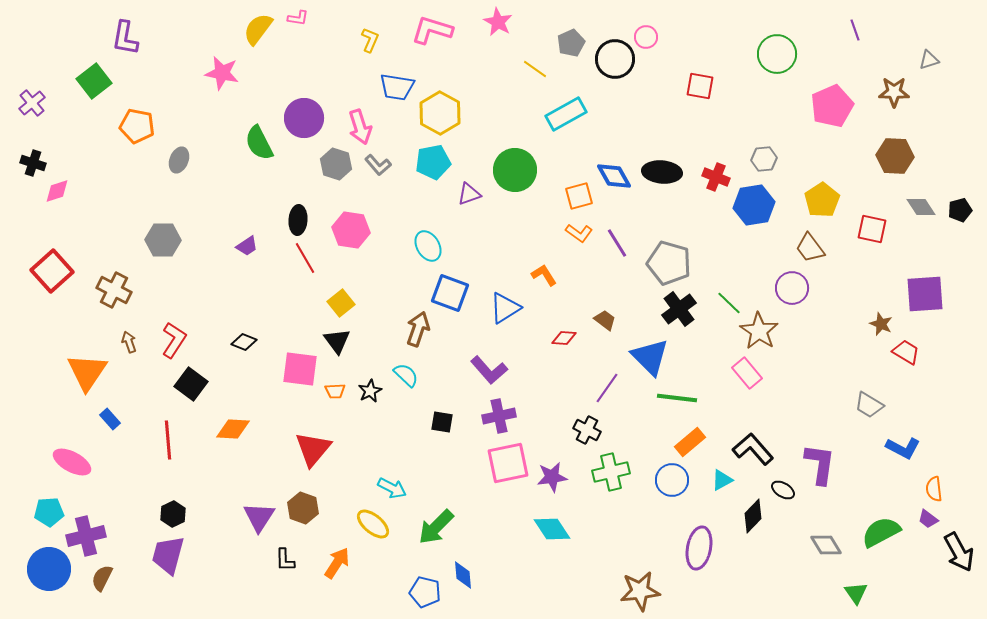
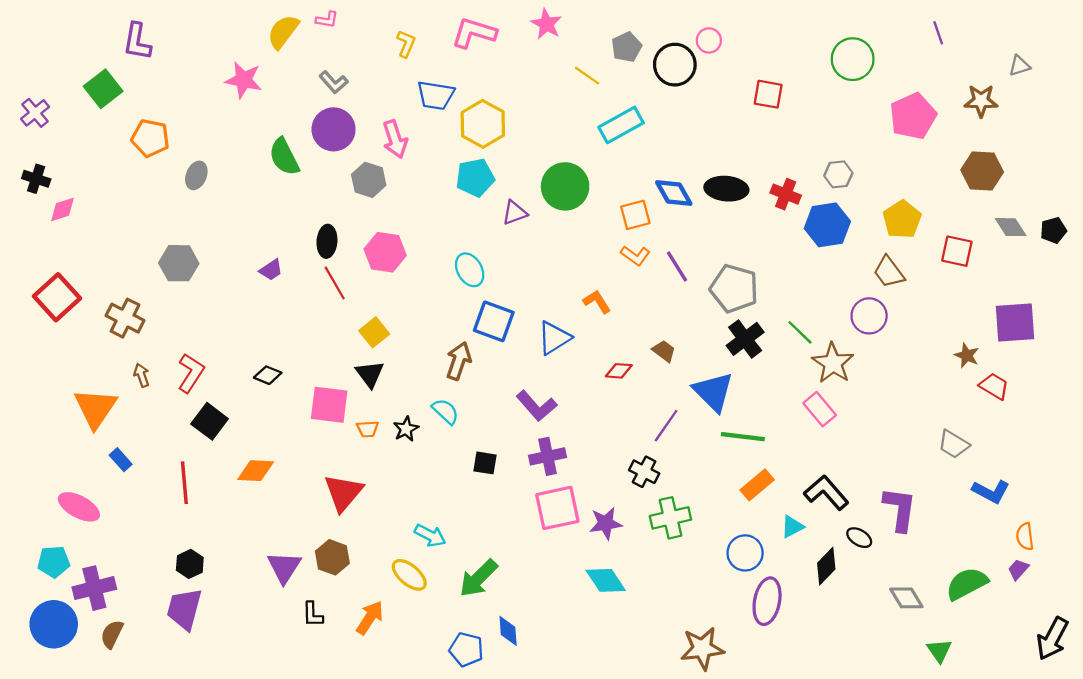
gray L-shape: (378, 165) -> (334, 82), moved
blue circle: (672, 480) -> (745, 553), moved
purple trapezoid: (928, 519) -> (1018, 569), turned 95
black arrow: (959, 552) -> (1052, 639), moved, turned 57

